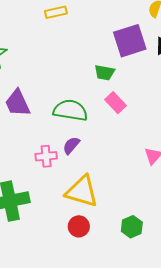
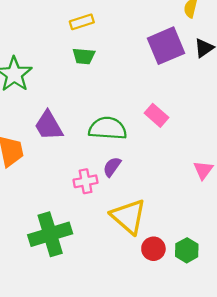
green trapezoid: (105, 73) -> (84, 56), moved
yellow triangle: (82, 191) -> (128, 216), turned 30
red circle: (79, 226) -> (153, 249), moved

